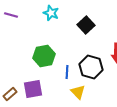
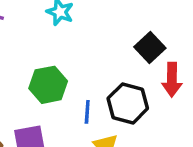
black square: (86, 25) -> (150, 47), moved

